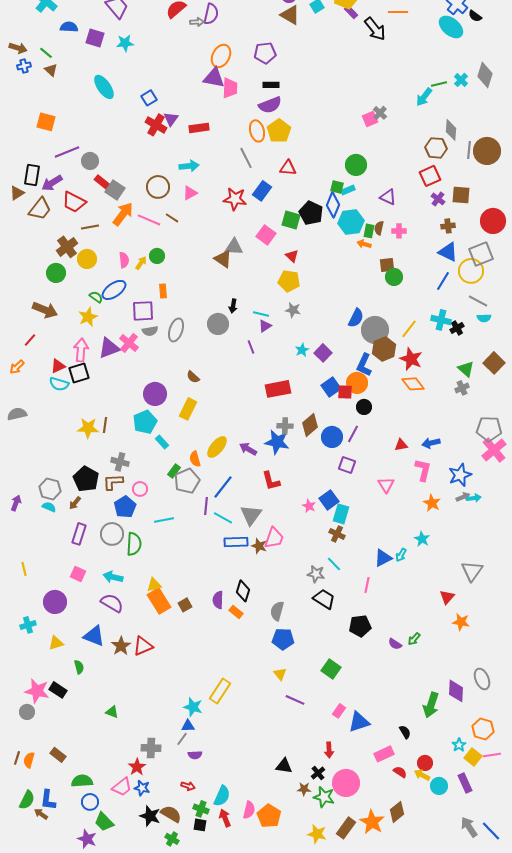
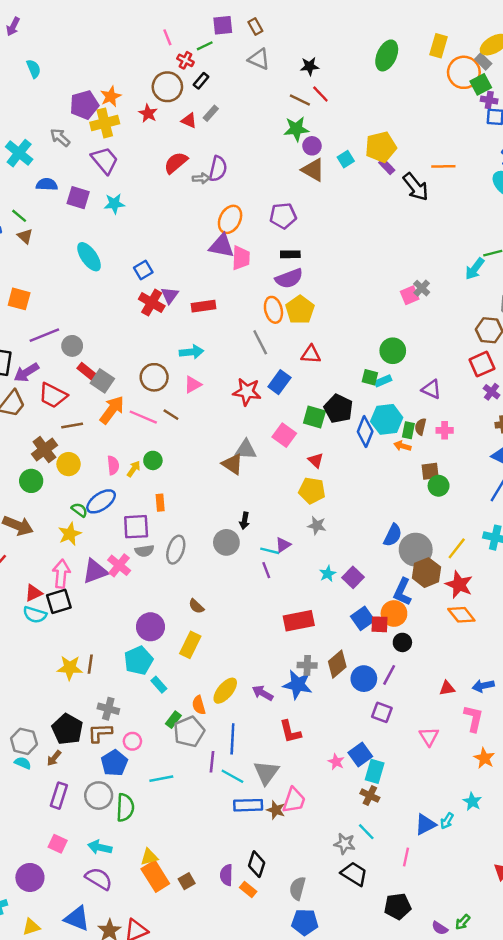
blue diamond: (333, 205) -> (365, 432), moved
cyan line: (261, 314) -> (270, 551), moved
blue line: (223, 487) -> (232, 739), turned -35

